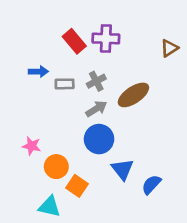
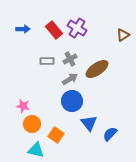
purple cross: (106, 39) -> (77, 28), turned 30
blue arrow: (38, 72) -> (23, 29), moved
orange circle: (56, 167) -> (32, 124), moved

